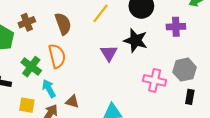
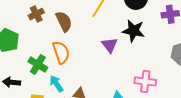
brown cross: (27, 22) -> (36, 14), moved
pink cross: (155, 80) -> (145, 81), moved

